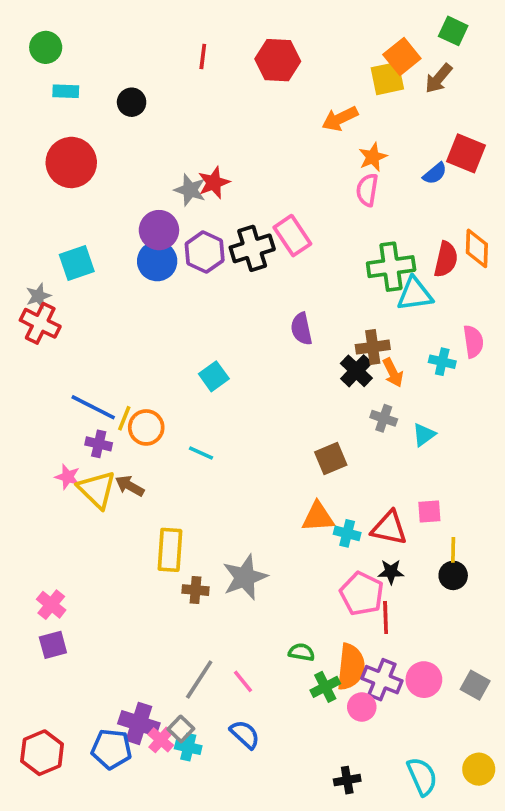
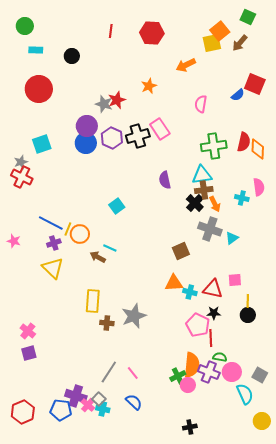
orange star: (373, 157) -> (149, 86), moved
orange diamond: (477, 248) -> (258, 149), moved
cyan triangle: (415, 294) -> (202, 175), moved
gray cross: (384, 418) -> (210, 229), size x1.6
purple cross: (99, 444) -> (54, 243), turned -32
pink star: (68, 477) -> (14, 241), moved
brown arrow: (130, 486) -> (98, 257), moved
green semicircle: (301, 652) -> (220, 357), moved
pink circle: (362, 707) -> (188, 385), moved
cyan semicircle: (422, 776) -> (245, 394), moved

